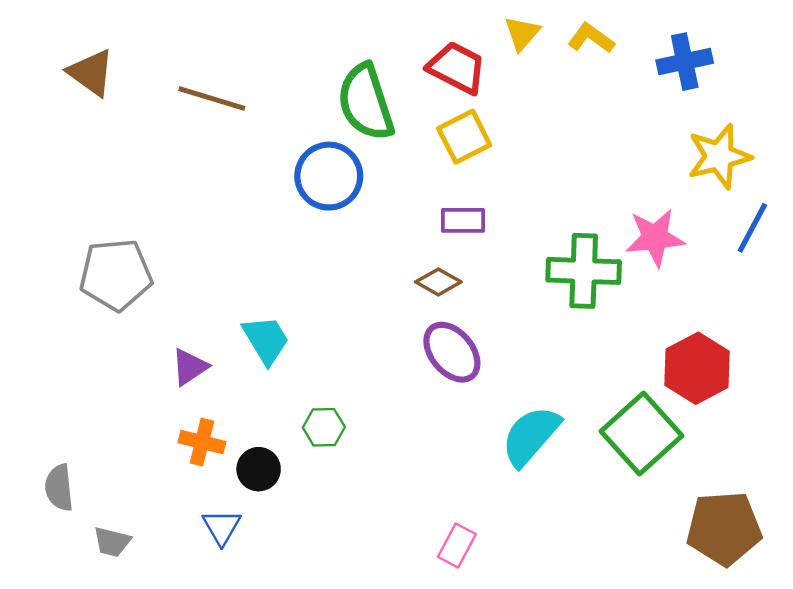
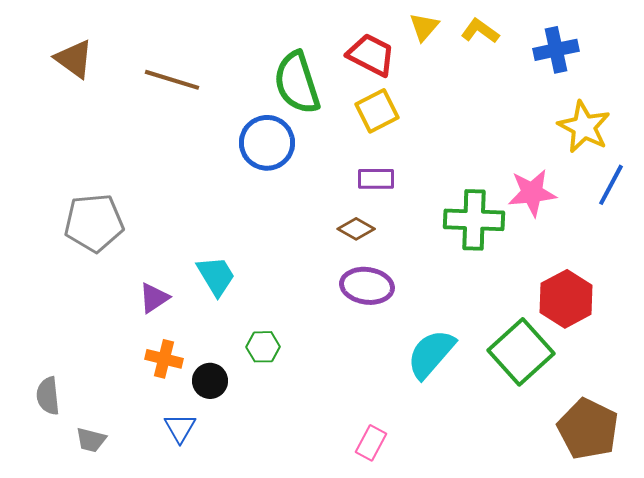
yellow star: (719, 156) -> (584, 127), turned -30
purple ellipse: (452, 352) -> (367, 286), turned -42
brown pentagon: (724, 528) -> (588, 429), turned 30

